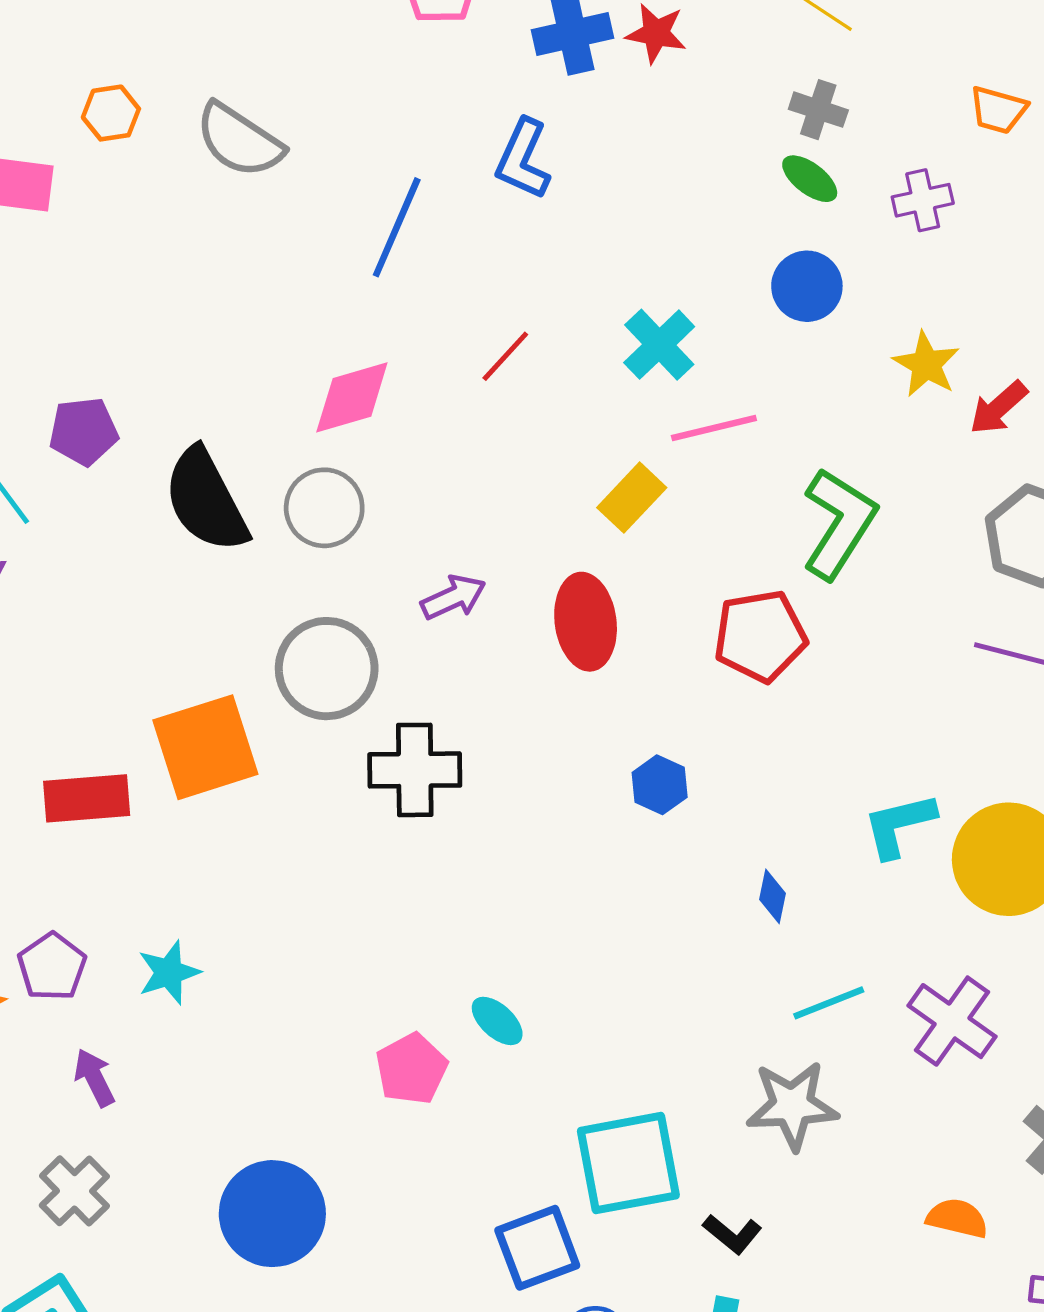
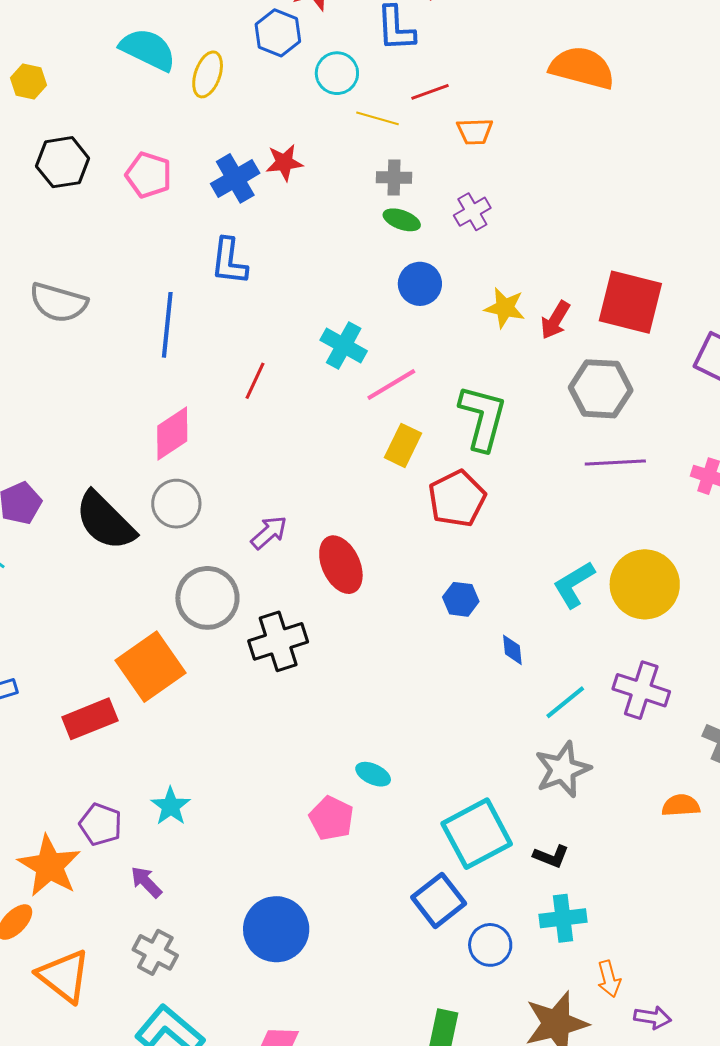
orange trapezoid: (998, 110) -> (475, 131), moved
yellow rectangle: (632, 498) -> (403, 445), moved
red ellipse: (586, 622) -> (341, 565), moved
blue hexagon: (660, 785) -> (461, 599), moved

